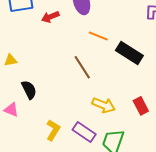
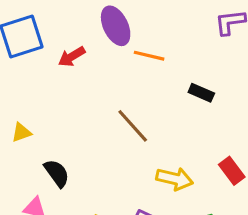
orange line: (98, 36) -> (149, 56), moved
black rectangle: (129, 53) -> (201, 93), size x0.6

